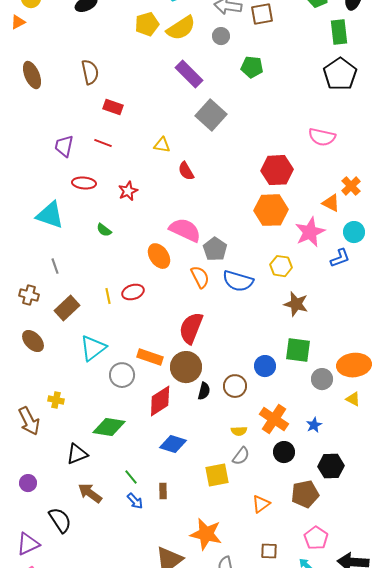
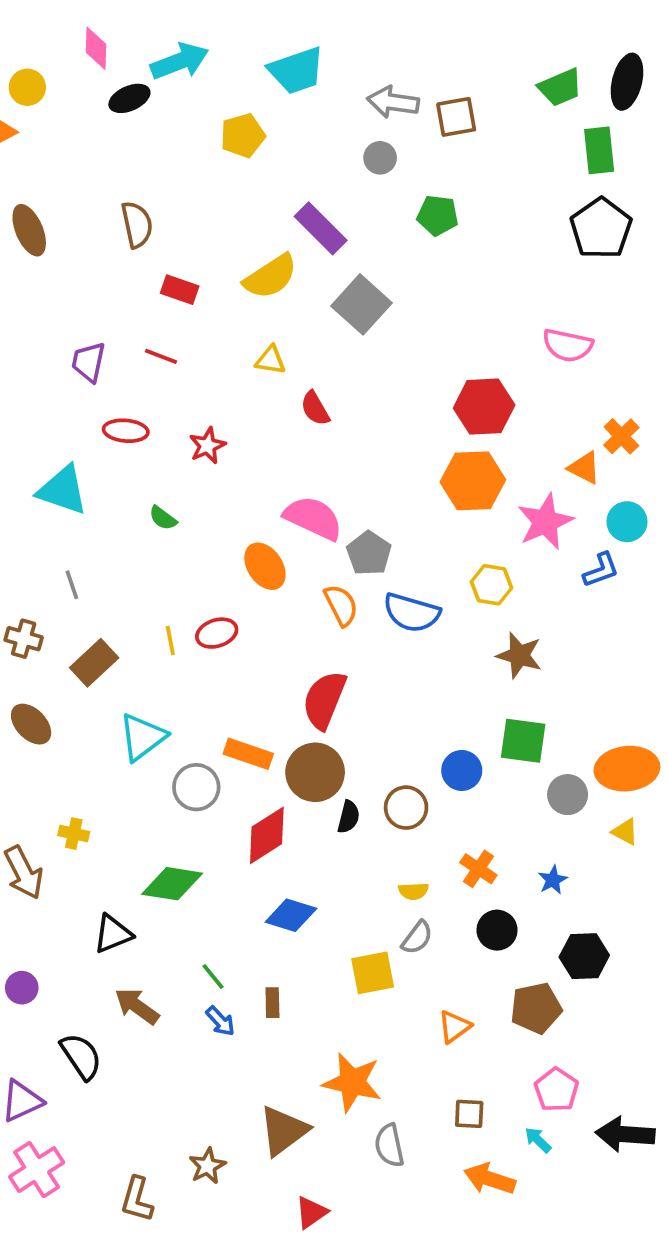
yellow semicircle: (181, 28) -> (271, 277), moved
orange cross: (274, 419) -> (478, 869), size x0.7

